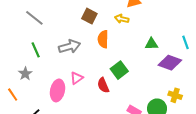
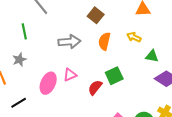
yellow arrow: (122, 19) -> (134, 37), moved
green line: (36, 50) -> (24, 31), moved
red semicircle: (103, 85) -> (95, 87), turned 49

